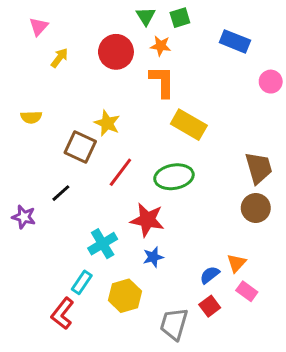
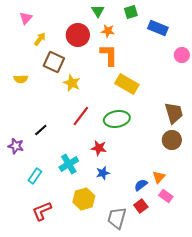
green square: (180, 18) -> (131, 12), moved
brown square: (80, 147) -> (54, 62), moved
red star: (147, 220) -> (99, 148), size x0.7
cyan rectangle: (82, 282) -> (35, 176), moved
red L-shape: (62, 314) -> (42, 211), turned 30

